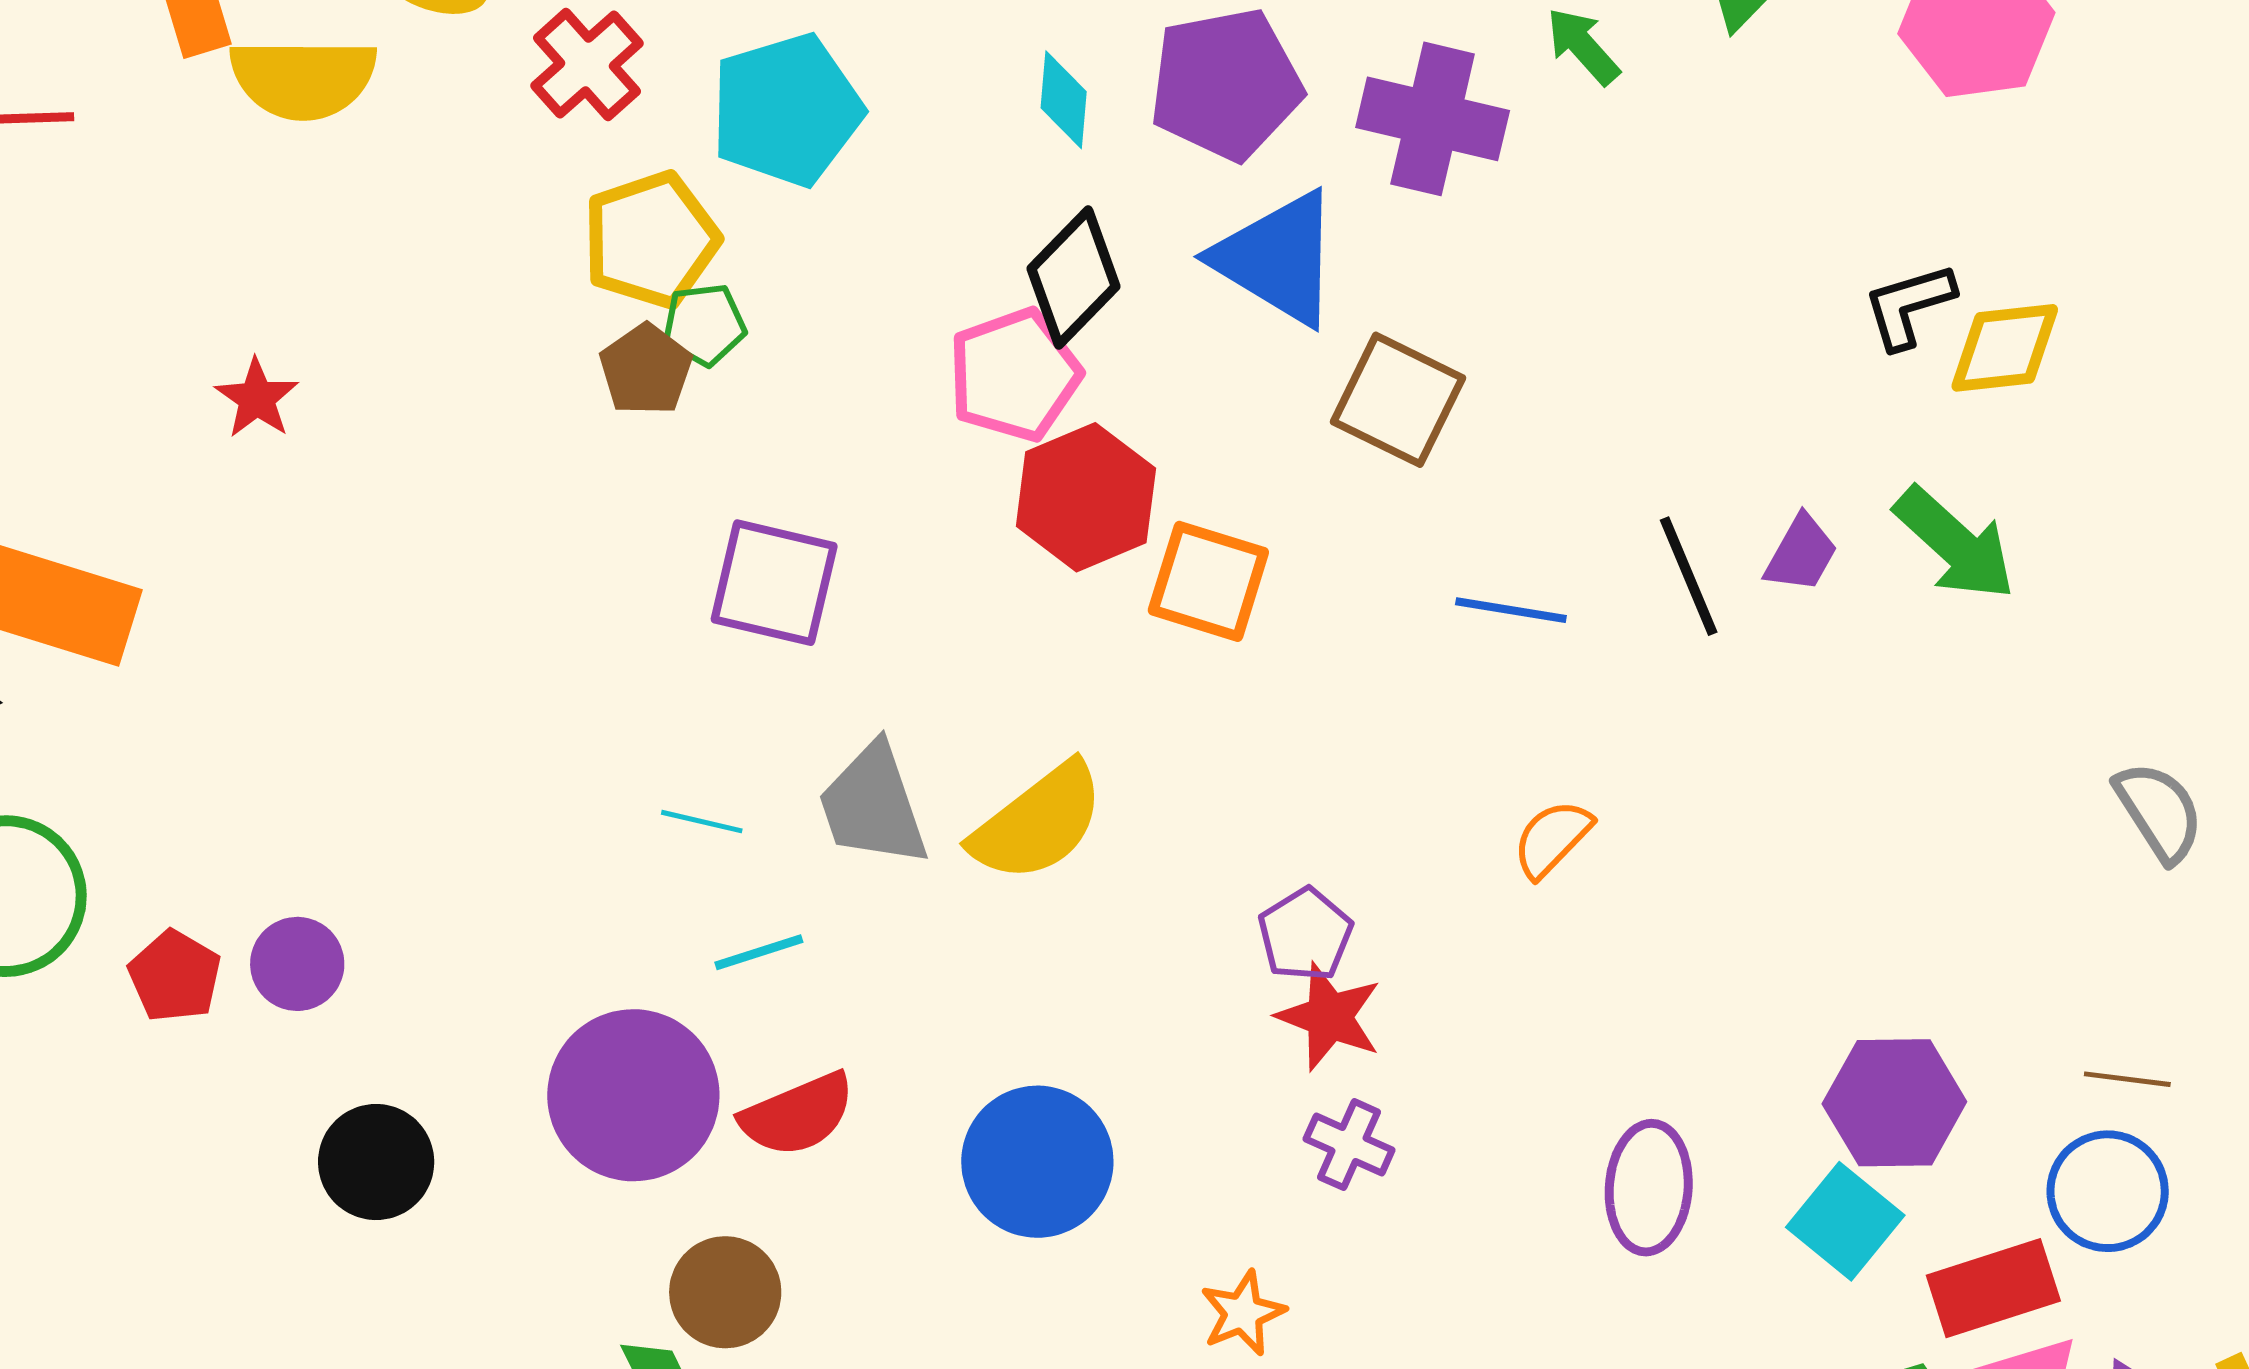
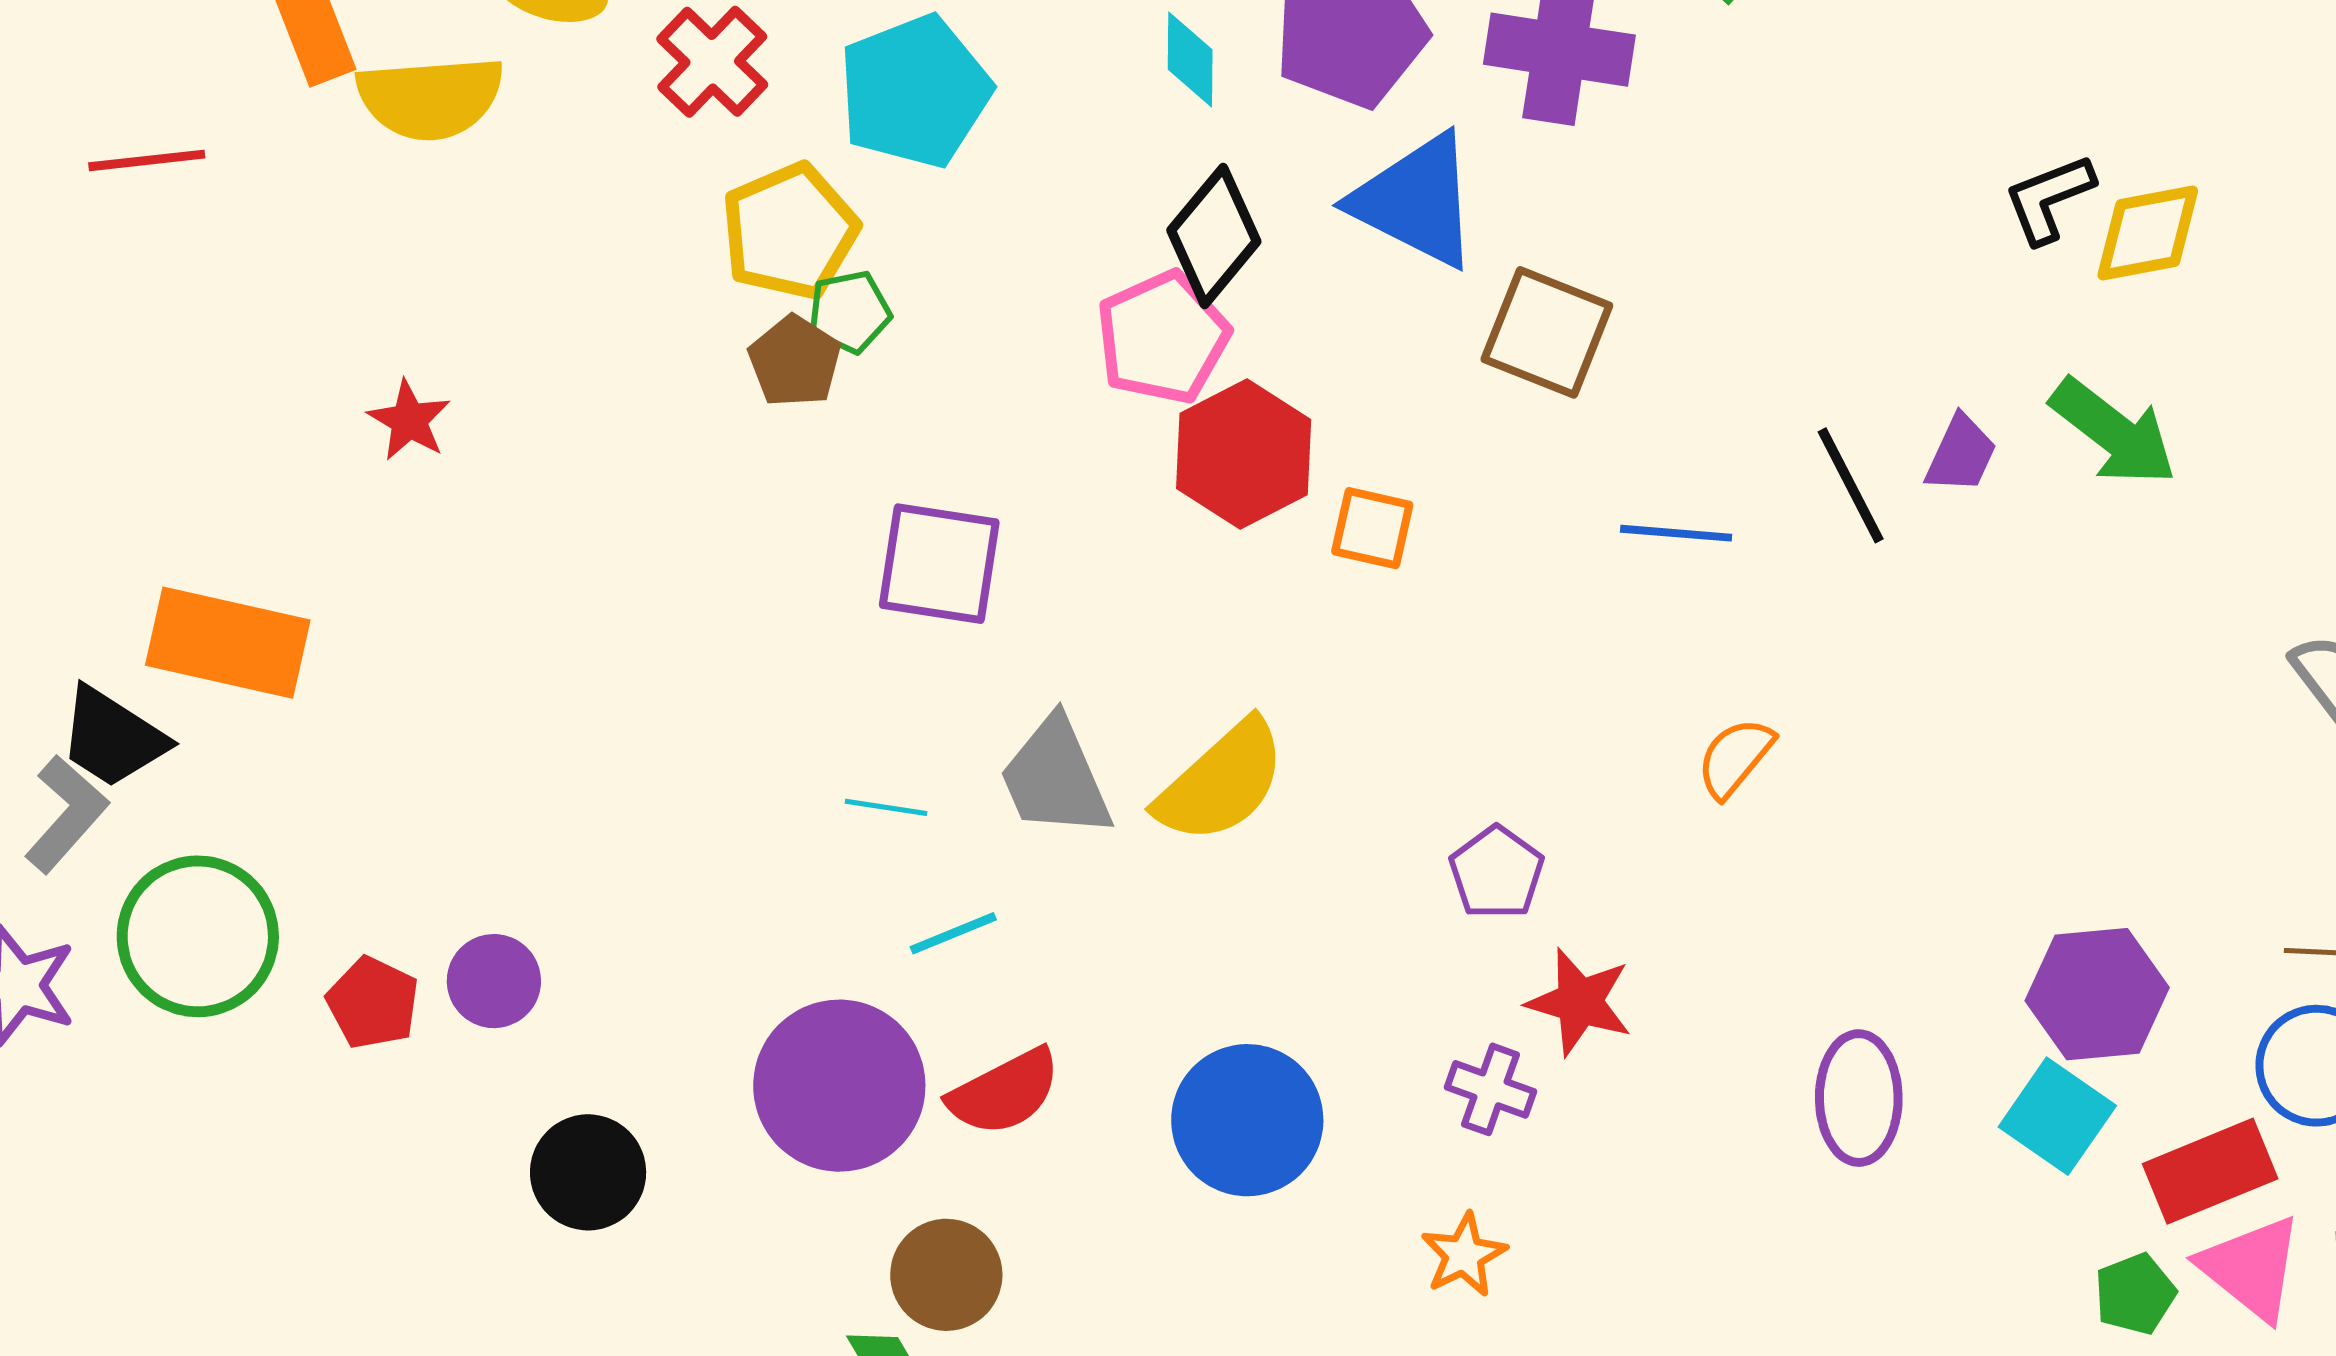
orange square: (1208, 581) -> (1372, 528), size x0.7
red star: (1329, 1017) -> (1580, 1002), moved
purple cross: (1349, 1145) -> (1491, 1089), moved

